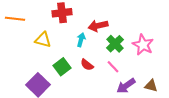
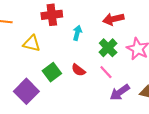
red arrow: (98, 26) -> (113, 19), moved
cyan arrow: (81, 40) -> (77, 33), moved

